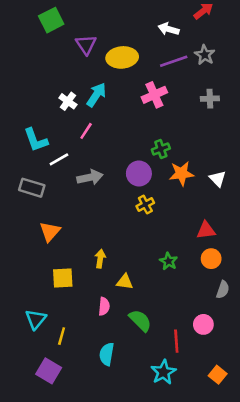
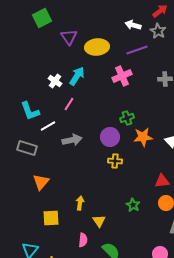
gray star: (205, 55) -> (158, 31), moved
yellow cross: (145, 204) -> (115, 161), turned 32
yellow triangle: (125, 282) -> (99, 221), turned 48

